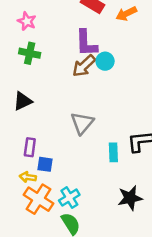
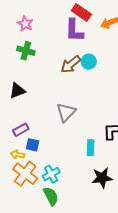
purple L-shape: (86, 43) -> (74, 30), moved
purple rectangle: (30, 147) -> (21, 130), turned 49
cyan rectangle: (113, 152) -> (91, 148), moved

